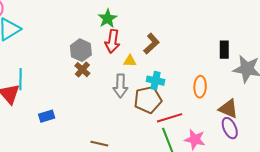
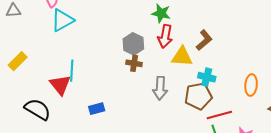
green star: (107, 18) -> (161, 13), turned -30
yellow triangle: (130, 61) -> (182, 57), size x1.6
brown cross: (82, 70) -> (134, 63), turned -35
gray arrow: (120, 86) -> (160, 88), moved

